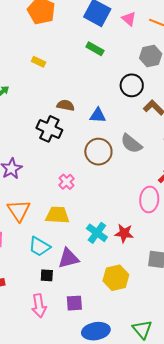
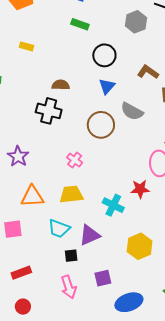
black circle: (132, 85) -> (104, 55), moved
blue triangle: (98, 115) -> (107, 86), moved, turned -42
orange triangle: (19, 210) -> (32, 196), turned -50
red star: (124, 233) -> (140, 189), moved

